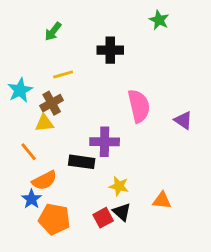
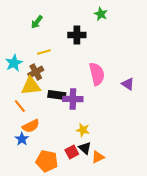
green star: (159, 20) -> (101, 14), moved
yellow triangle: (44, 123) -> (31, 86), size x1.5
black rectangle: (82, 162) -> (57, 95), moved
orange triangle: (162, 200) -> (98, 157), moved, turned -32
orange pentagon: (54, 219) -> (47, 161), moved

